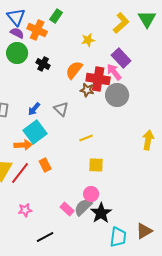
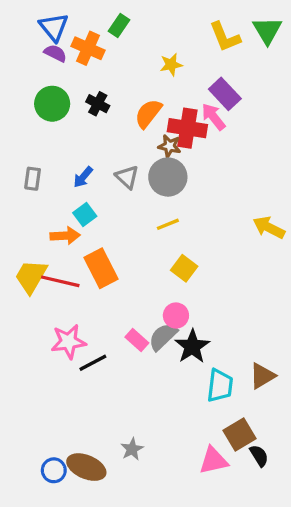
yellow L-shape: (121, 23) -> (225, 37), turned 110
green circle: (17, 53) -> (52, 104), moved
gray circle: (117, 95) -> (168, 177), moved
cyan square: (35, 132) -> (85, 214), size x0.6
yellow arrow: (148, 140) -> (269, 228), turned -72
orange rectangle: (45, 165) -> (101, 268), size x1.6
yellow square: (96, 165) -> (184, 268), turned 35
red line: (20, 173) -> (60, 281), turned 65
pink star: (25, 210) -> (68, 342), size x1.5
black line: (45, 237) -> (93, 363), moved

